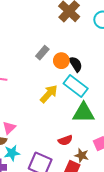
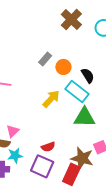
black semicircle: (76, 64) -> (88, 76), moved
red semicircle: (65, 140) -> (48, 147), moved
brown star: (82, 155) -> (82, 158), size x1.6

